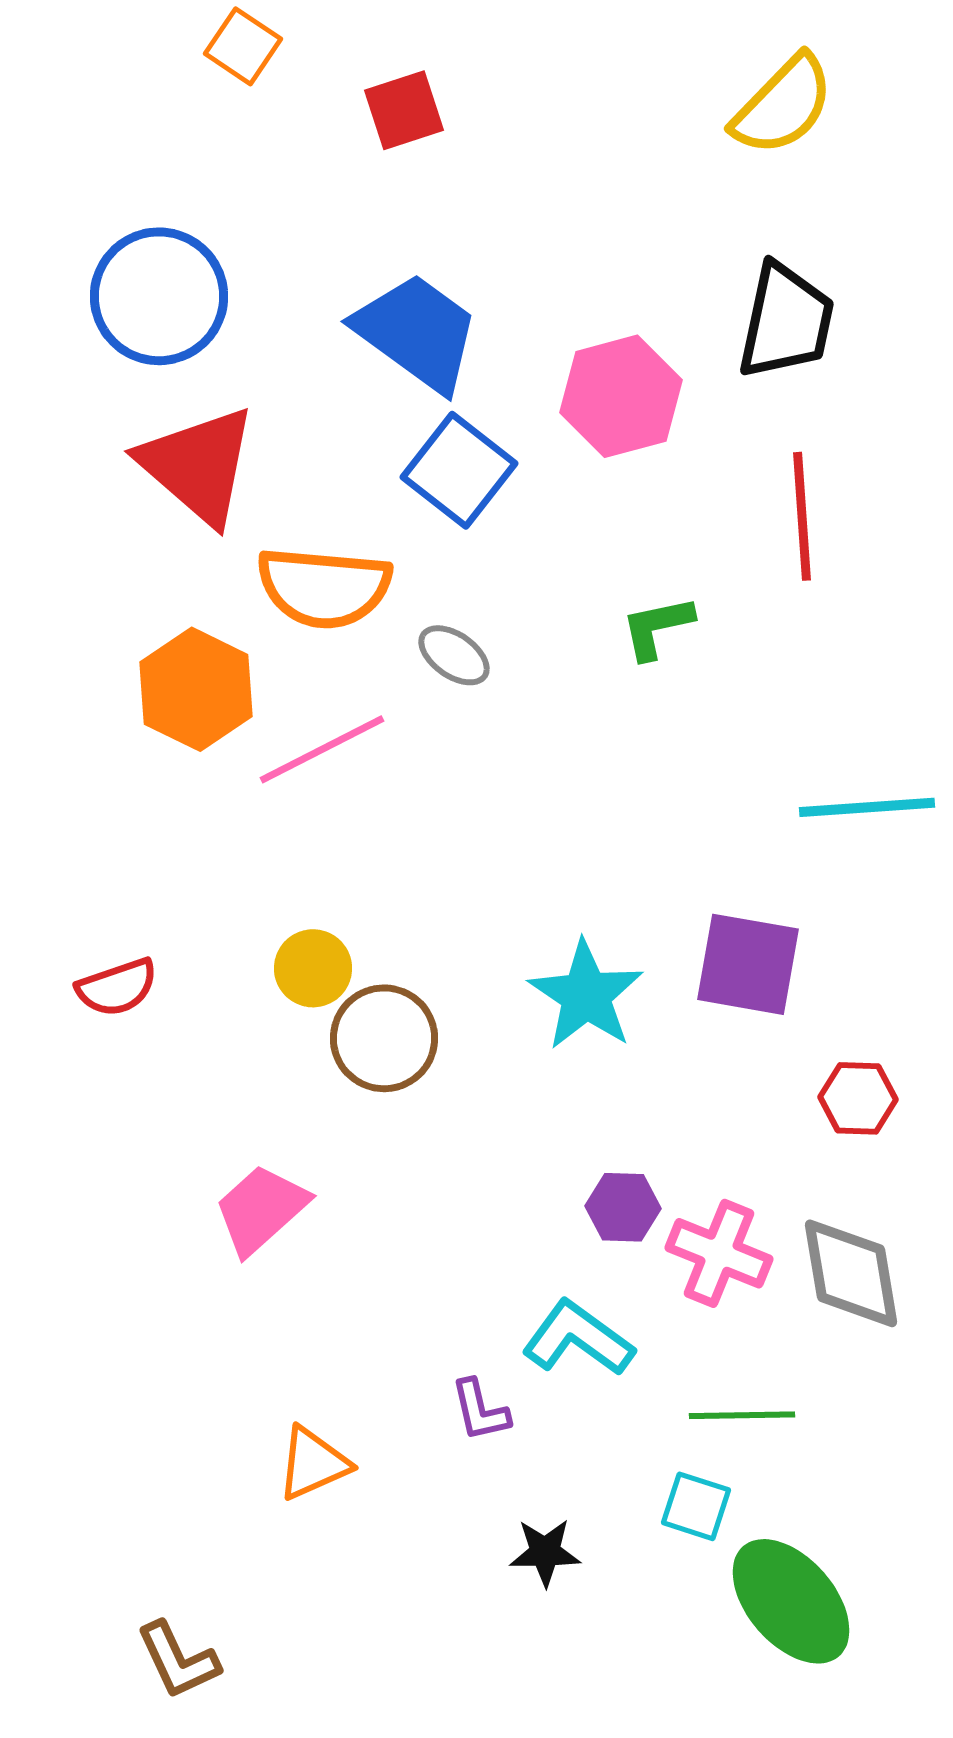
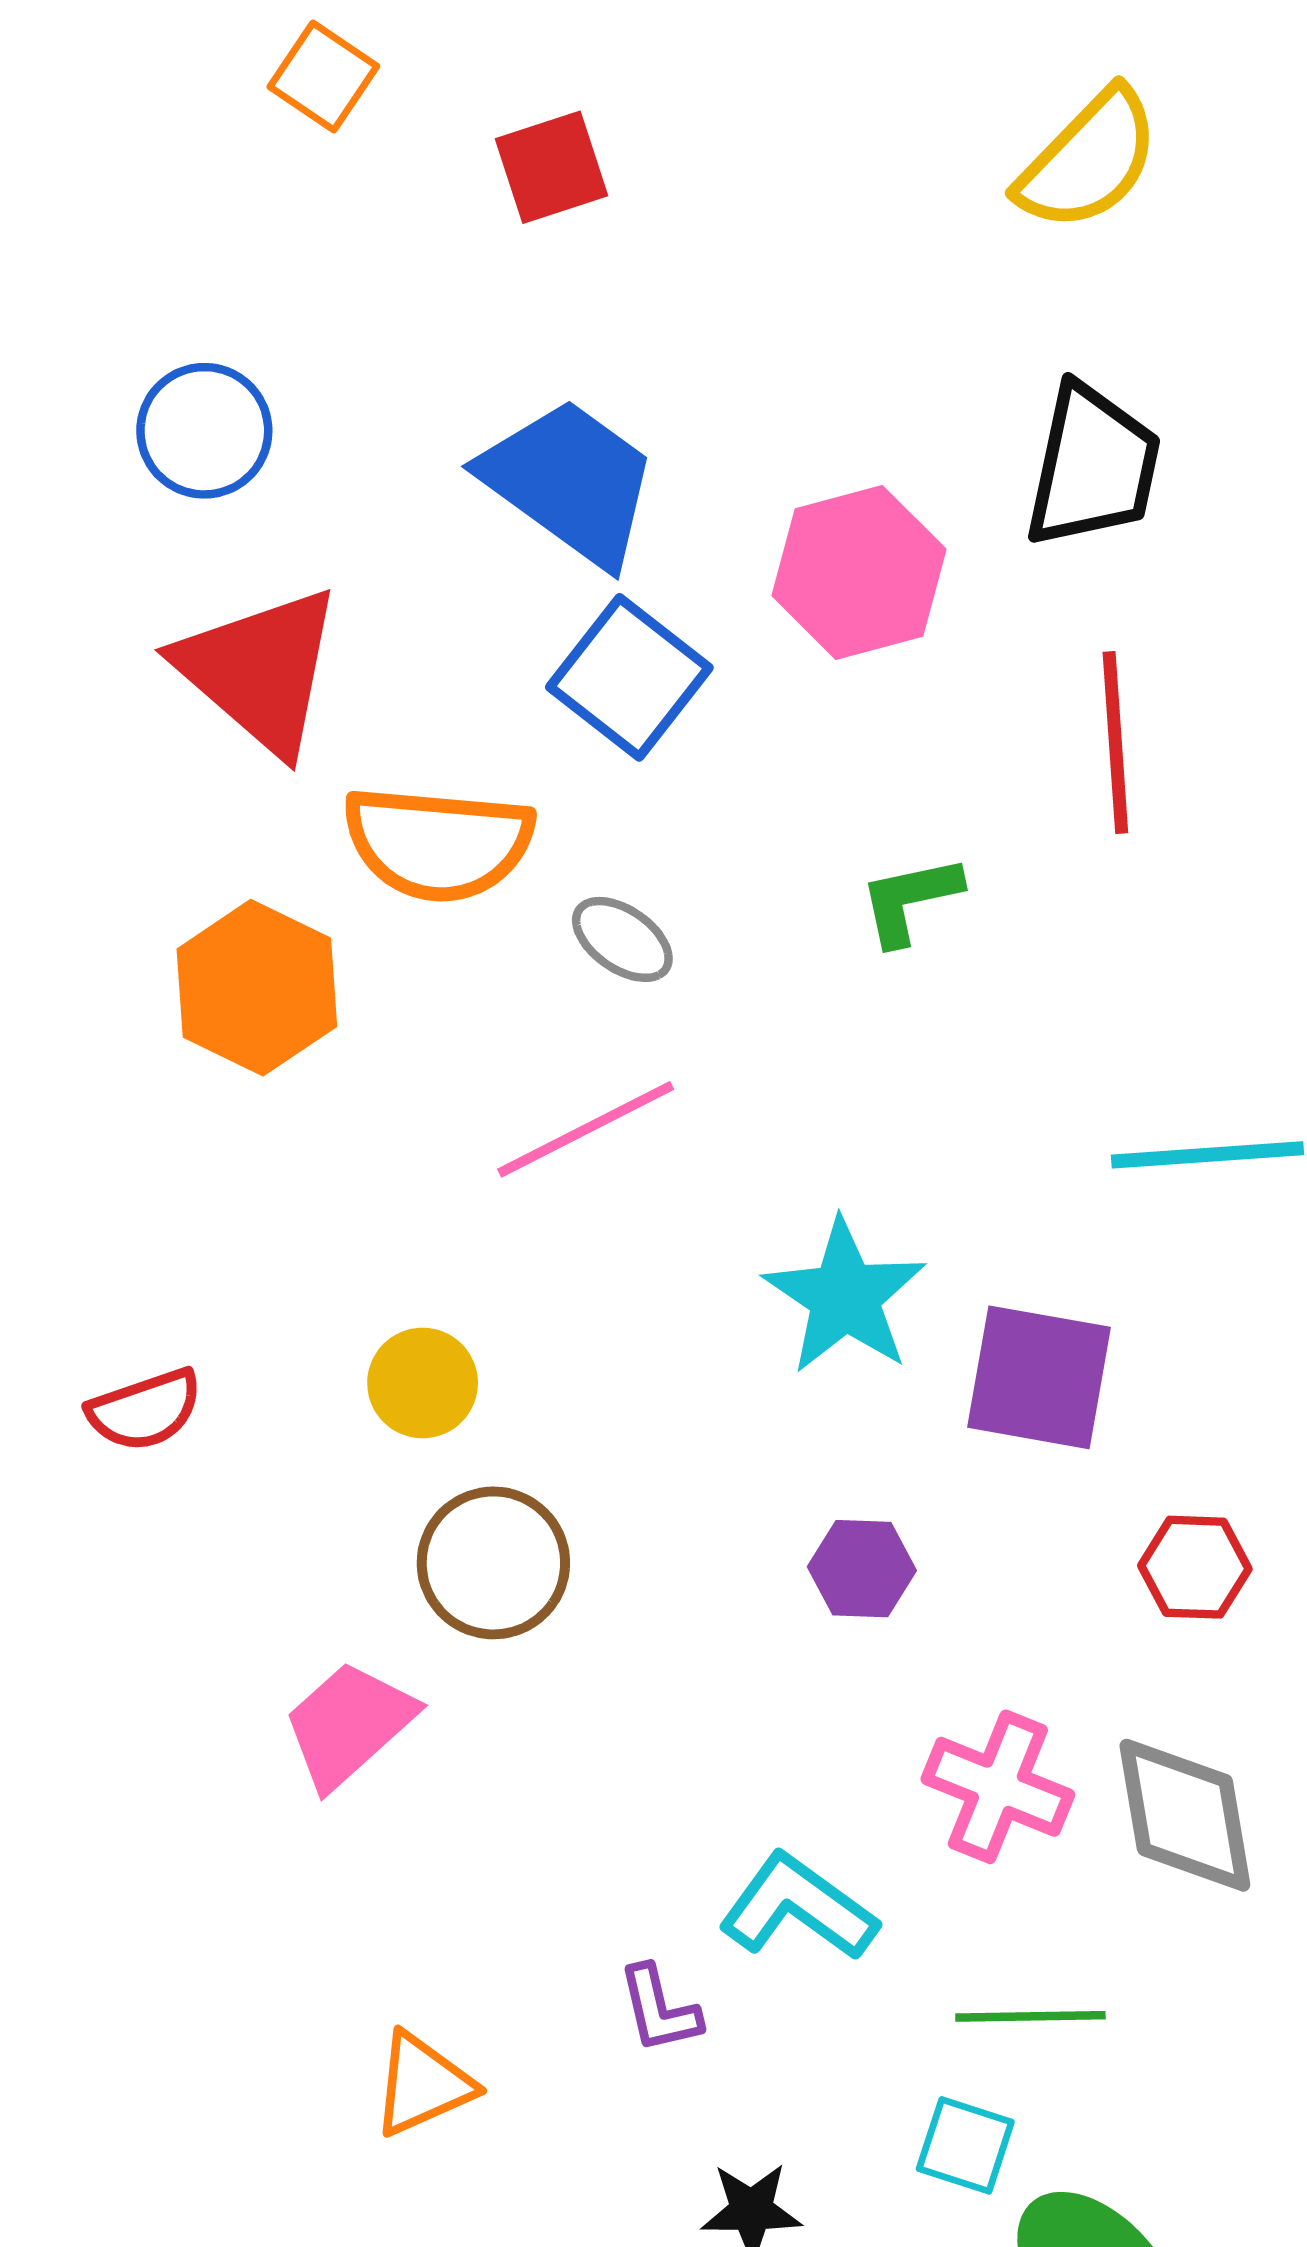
blue circle: (159, 296) -> (204, 431), size x0.7
pink line: (322, 749) -> (586, 1129), moved
cyan star: (586, 995) -> (845, 1297), moved
brown circle: (384, 1038) -> (493, 1563), moved
purple hexagon: (623, 1207) -> (862, 1569), moved

